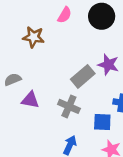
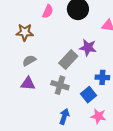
gray semicircle: (13, 79) -> (29, 61), moved
blue square: (102, 122) -> (88, 95), turned -35

